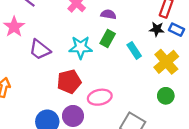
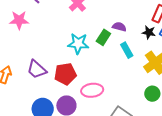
purple semicircle: (108, 14) -> (119, 27), moved
pink star: (14, 27) -> (19, 20), turned 30
purple trapezoid: (40, 50) -> (37, 69), moved

